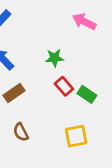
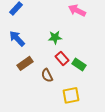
brown semicircle: (21, 132) -> (47, 75), moved

